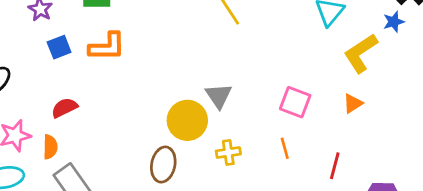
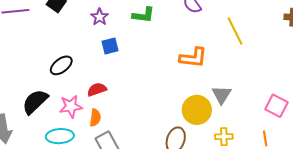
orange L-shape: (107, 47) -> (193, 58), moved
red semicircle: (64, 108) -> (97, 89), moved

